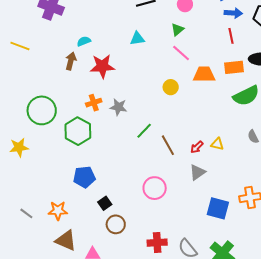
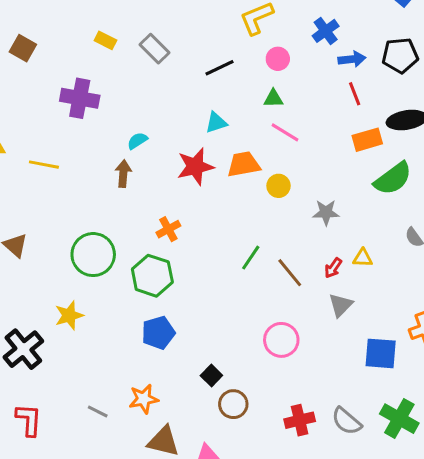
green triangle: (177, 30) -> (273, 98), turned 48
red star: (102, 66) -> (195, 167), moved
orange trapezoid: (204, 74) -> (244, 164), moved
gray star: (118, 107) -> (326, 212), moved
blue pentagon: (84, 177) -> (158, 333), moved

